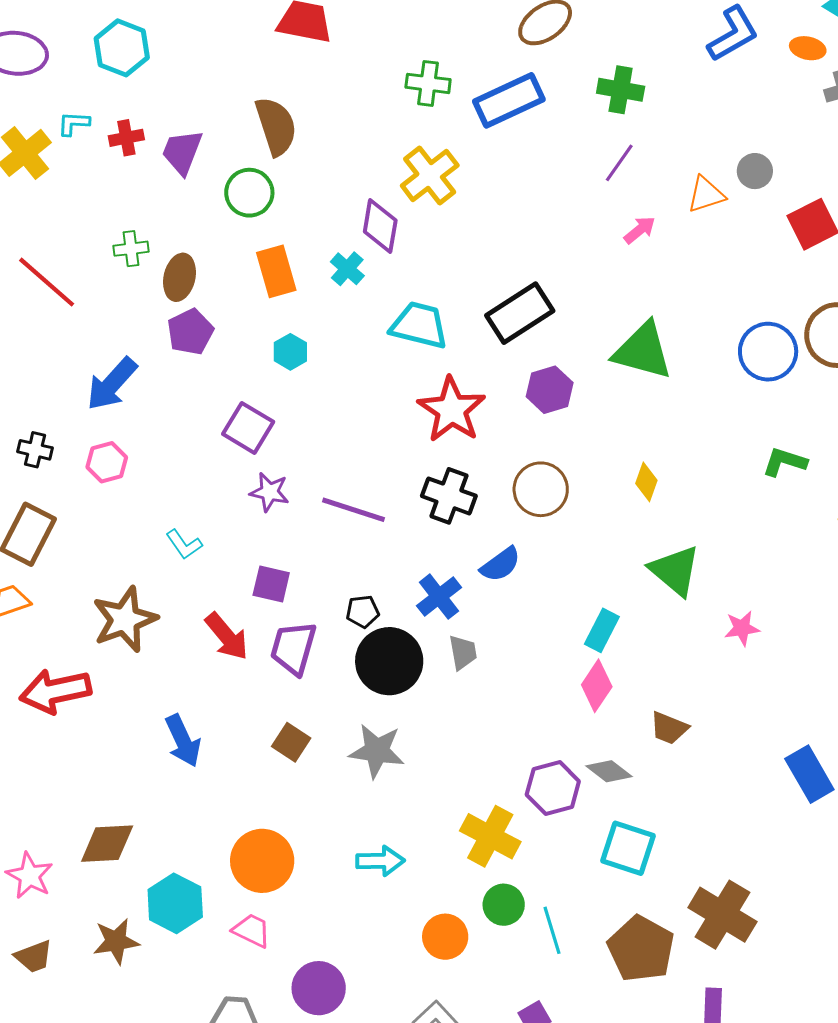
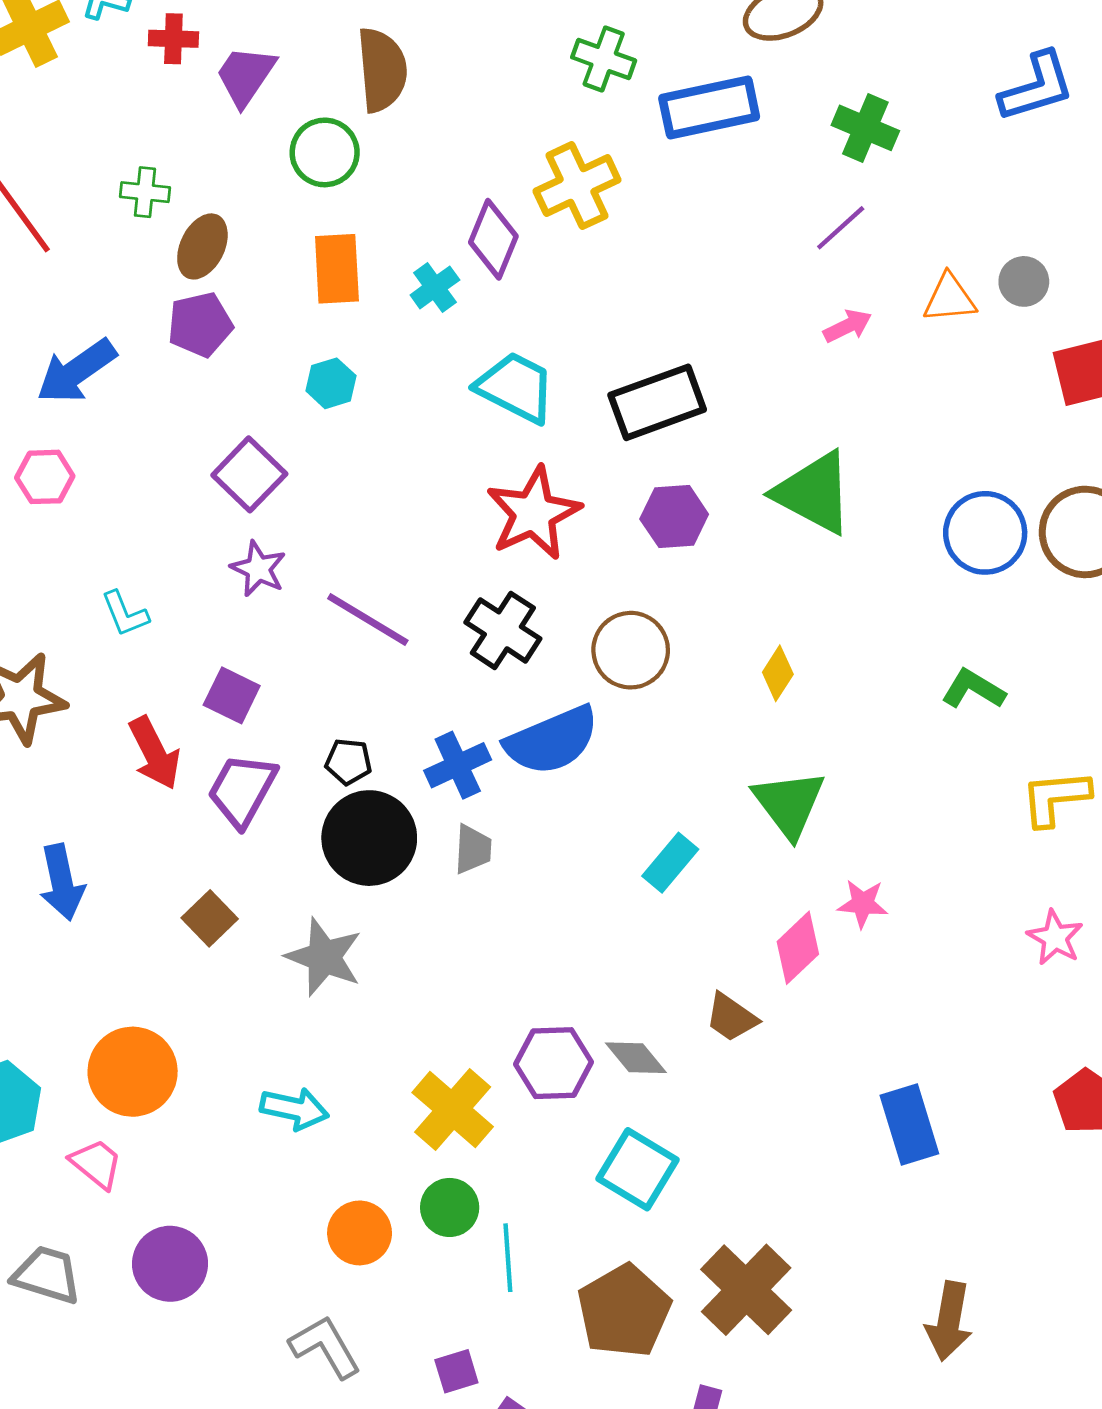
blue semicircle: (500, 564) -> (552, 740), size x1.6
pink diamond: (597, 686) -> (798, 948), moved

